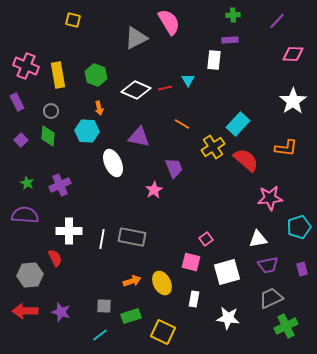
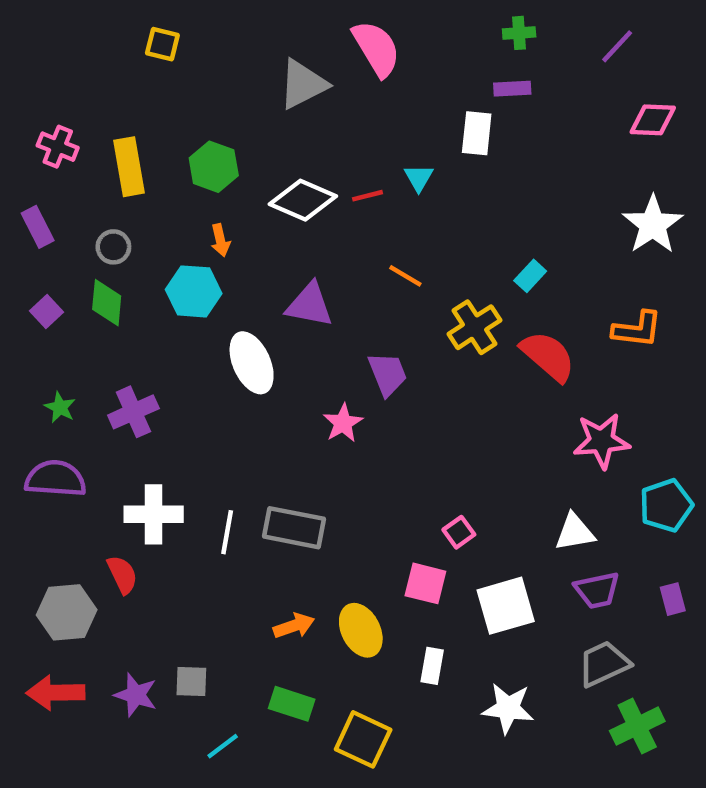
pink cross: (26, 66) -> (58, 147), size x0.7
cyan rectangle: (238, 124) -> (530, 276), size x0.6
gray square: (104, 306) -> (191, 682), moved
green rectangle: (131, 316) -> (292, 704), turned 36

